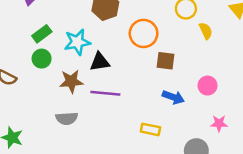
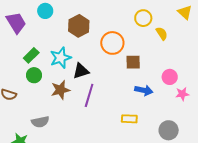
purple line: (105, 93) -> (89, 95), turned -70
gray semicircle: (67, 118) -> (40, 122), moved
pink star: (219, 123) -> (182, 94), moved

